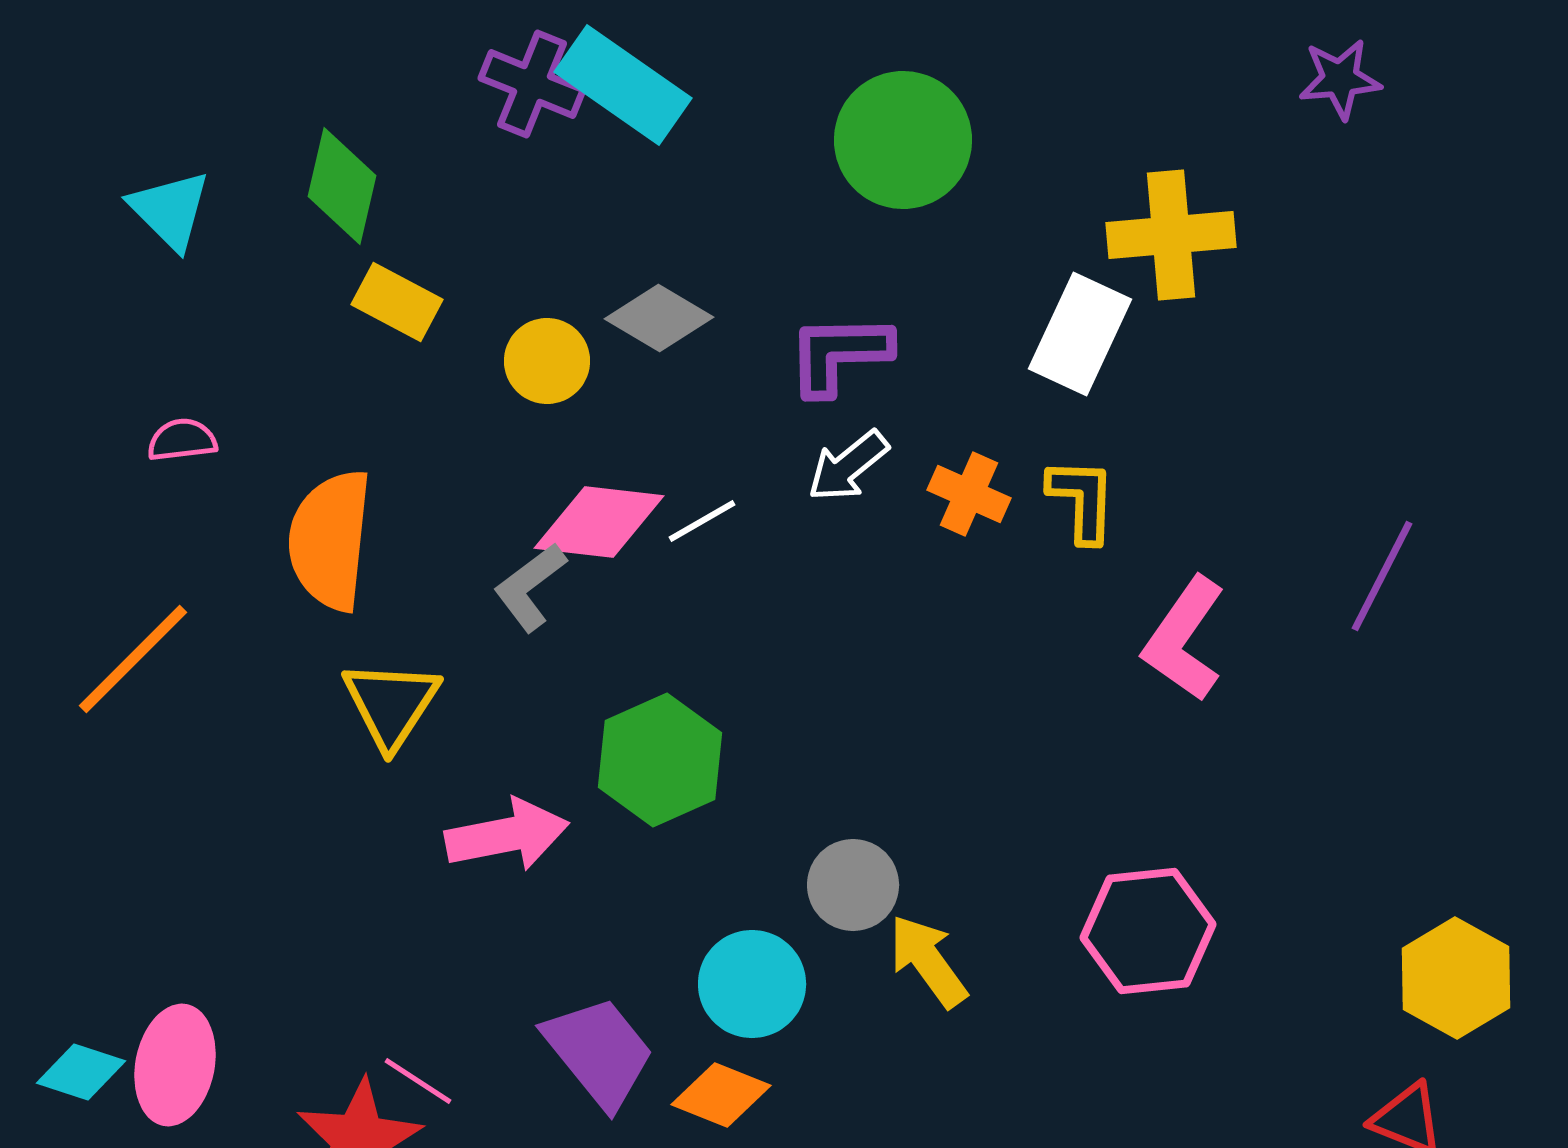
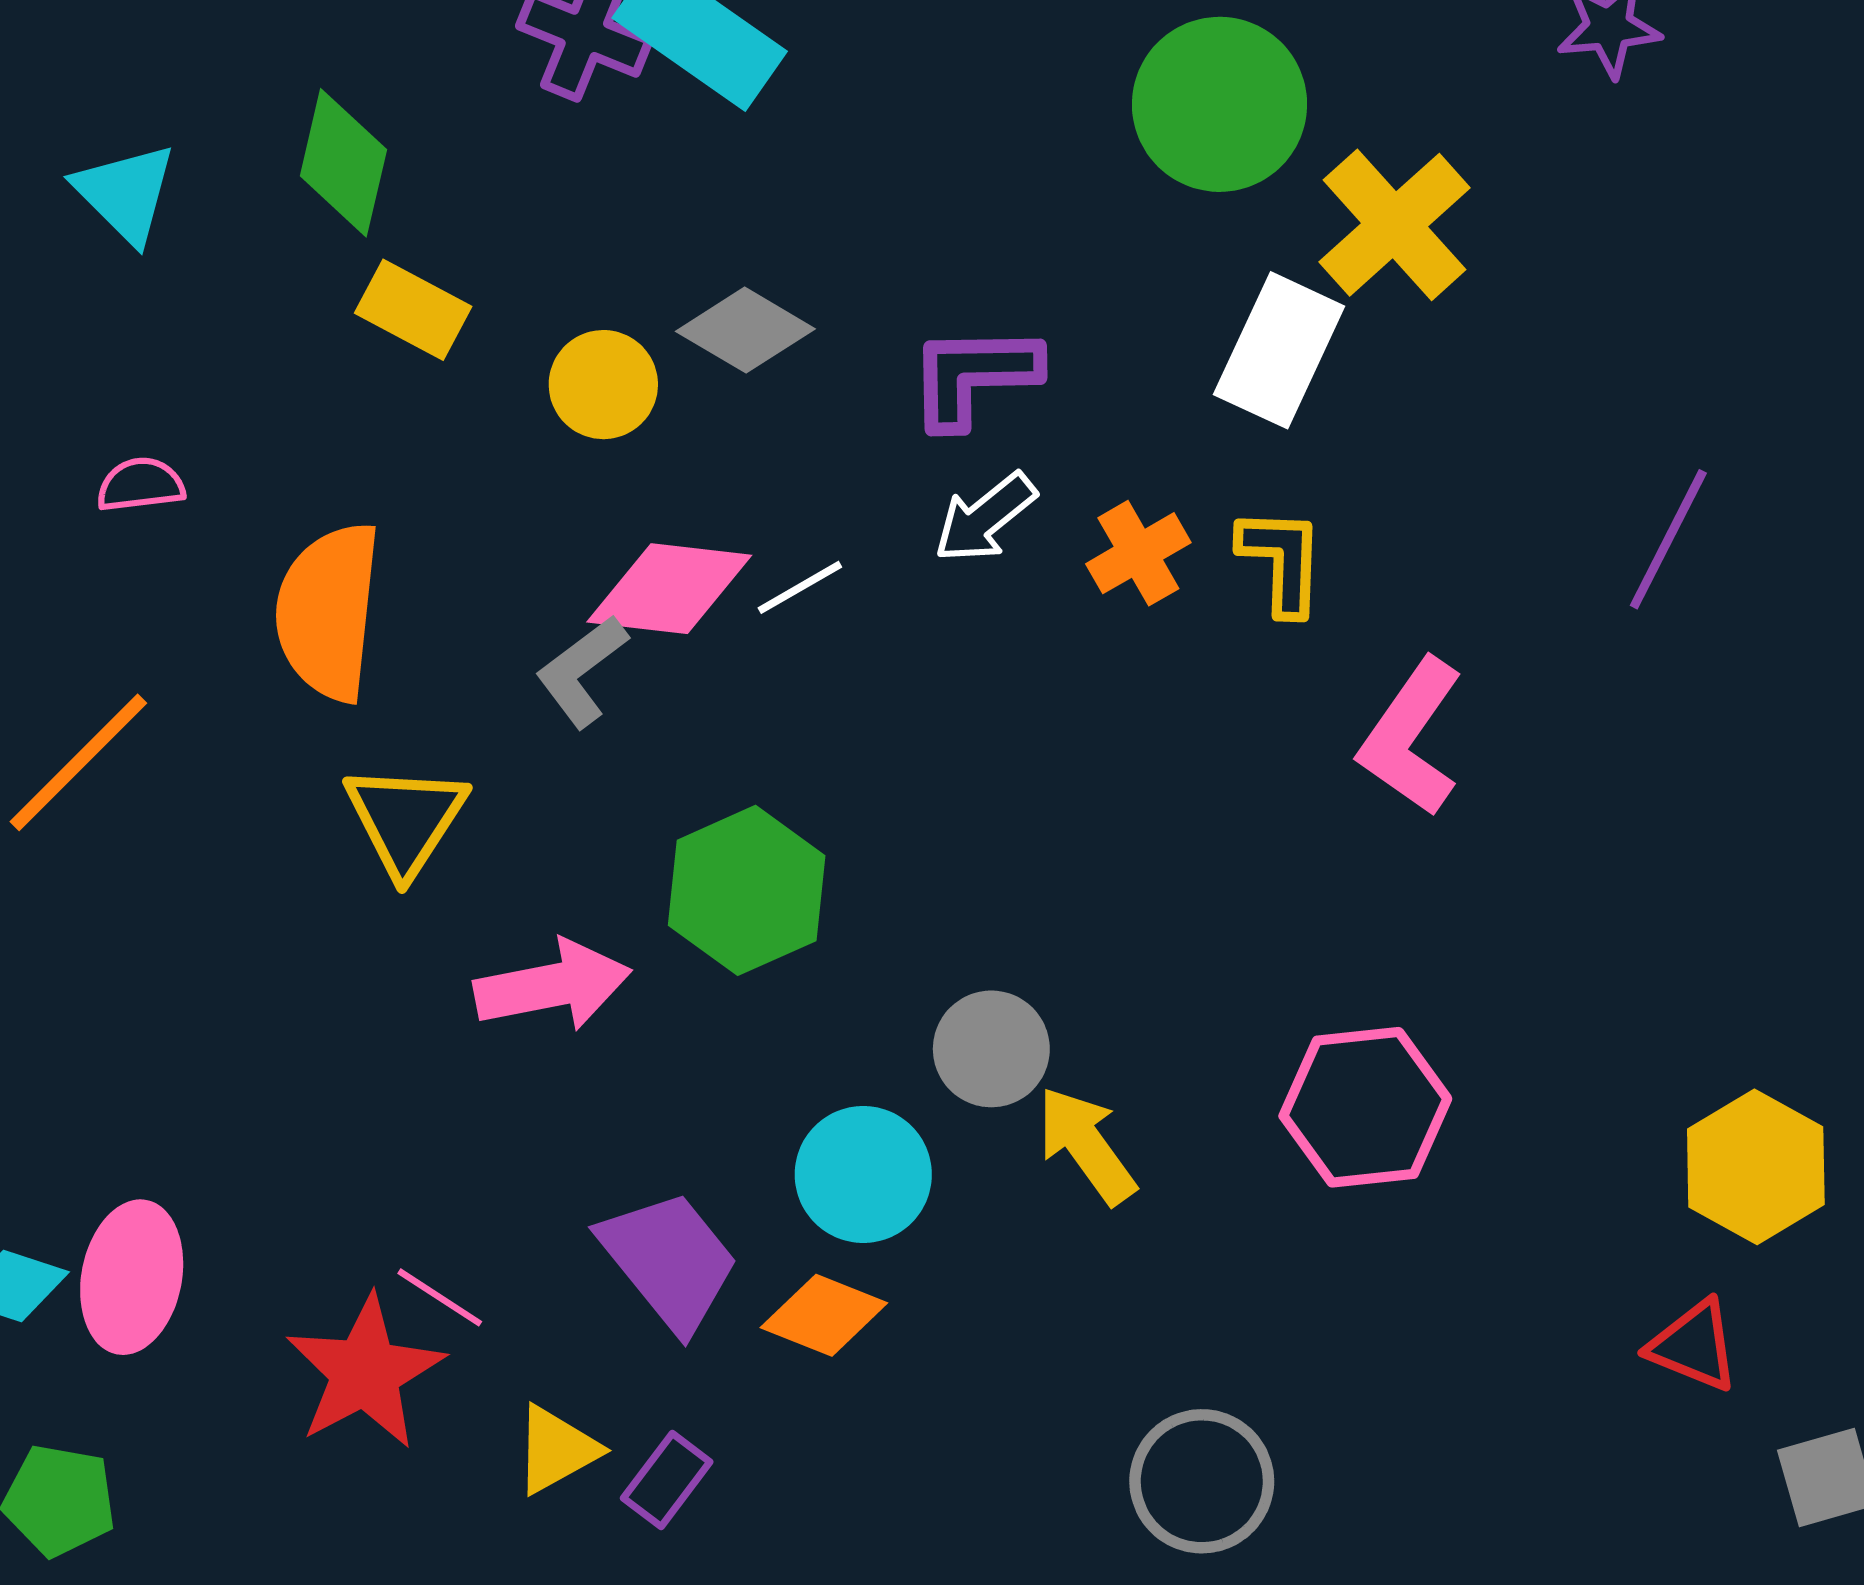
green circle: (903, 140) -> (1220, 104), moved
yellow cross: (1171, 235) -> (1394, 225), turned -37
orange cross: (969, 494) -> (1138, 553), turned 36
purple line: (1382, 576) -> (1668, 539), moved

